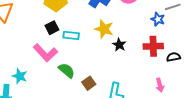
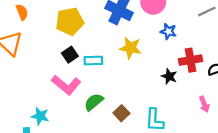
blue star: (158, 19) -> (168, 31), moved
black star: (119, 45) -> (169, 76), moved
green semicircle: (67, 70) -> (94, 102), turned -72

